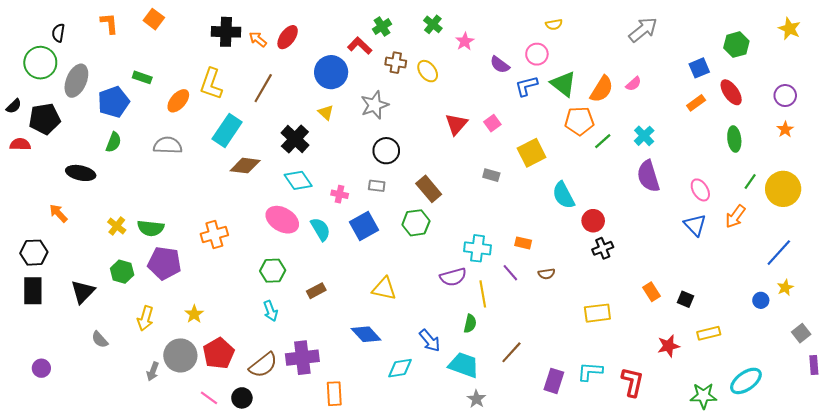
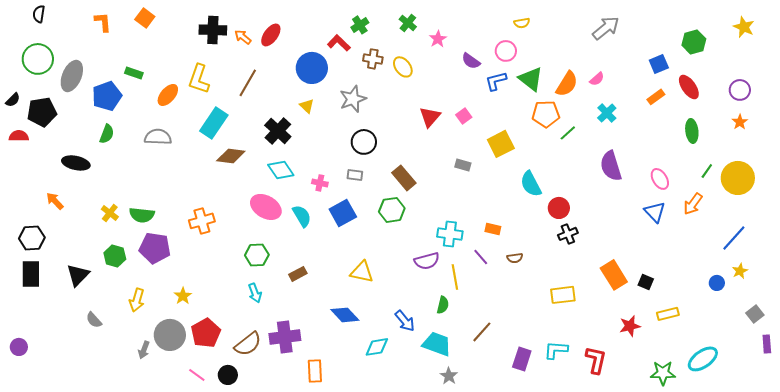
black semicircle: (58, 33) -> (39, 14), moved
cyan cross: (644, 136) -> (607, 113), moved
orange rectangle: (652, 292) -> (614, 275), size x1.6
purple circle: (41, 368) -> (19, 347), moved

